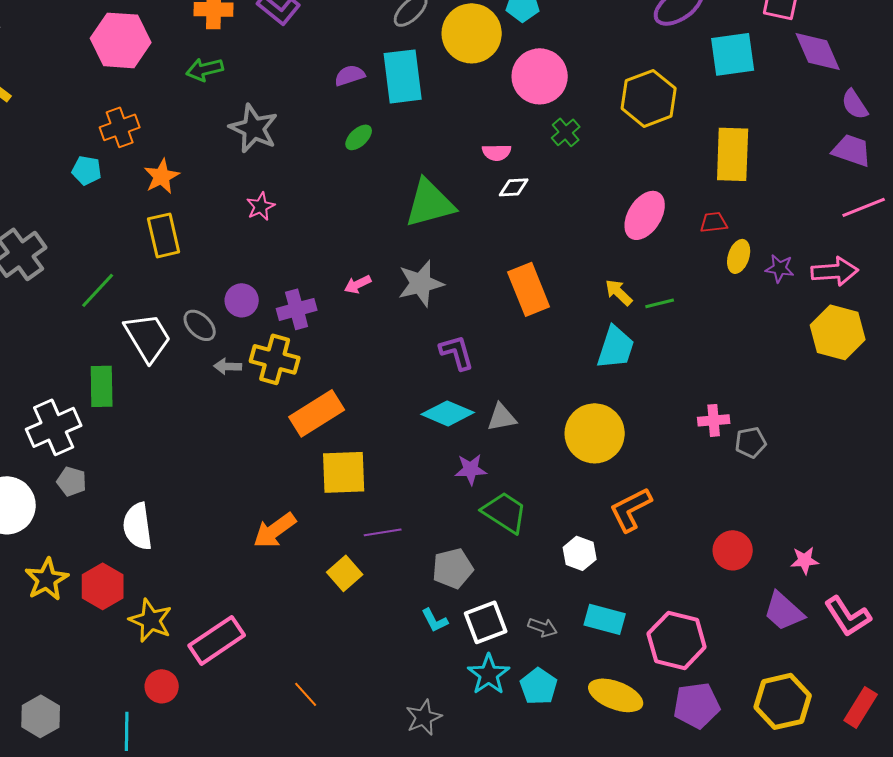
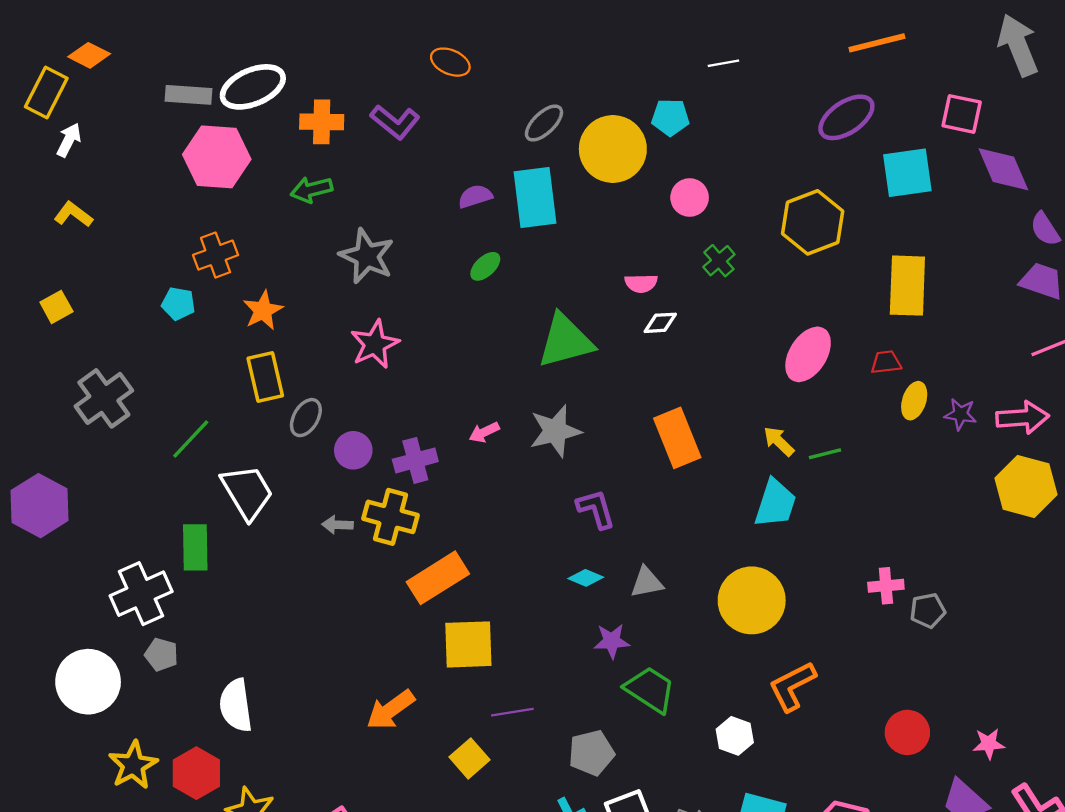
pink circle: (540, 76) -> (690, 198), size x0.6
pink star: (261, 206) -> (375, 344), size x1.5
gray ellipse: (200, 325) -> (306, 418), moved, turned 76
cyan diamond: (448, 413) -> (586, 578), size x0.6

